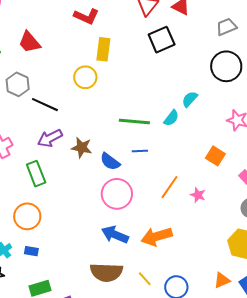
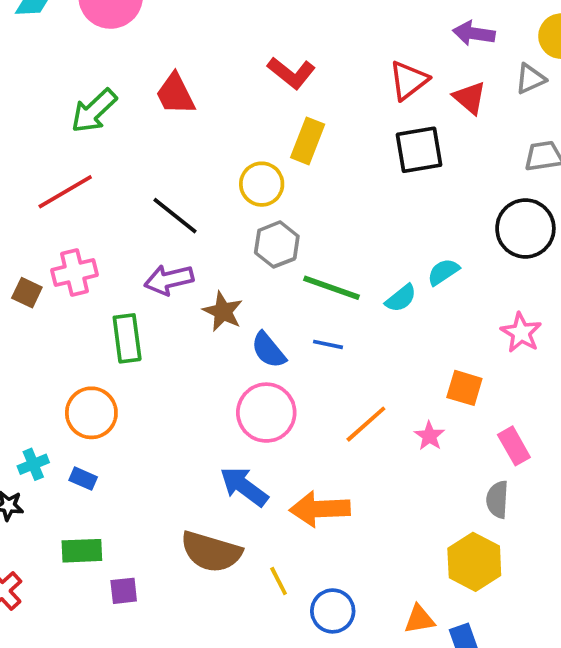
gray hexagon: (18, 84) -> (277, 244), moved
orange square: (215, 156) -> (464, 388), turned -30
pink star: (198, 195) -> (429, 436), moved

